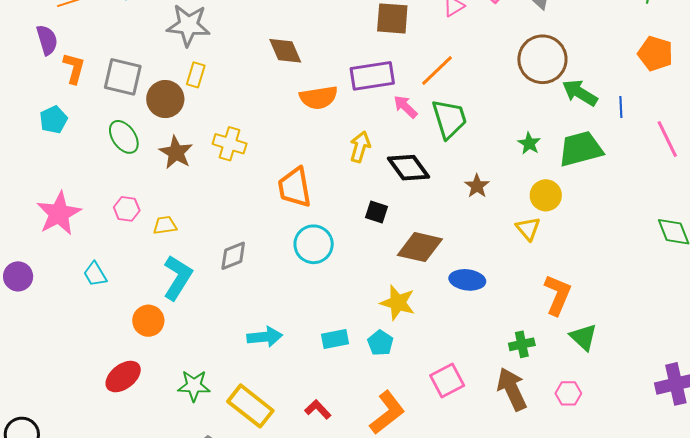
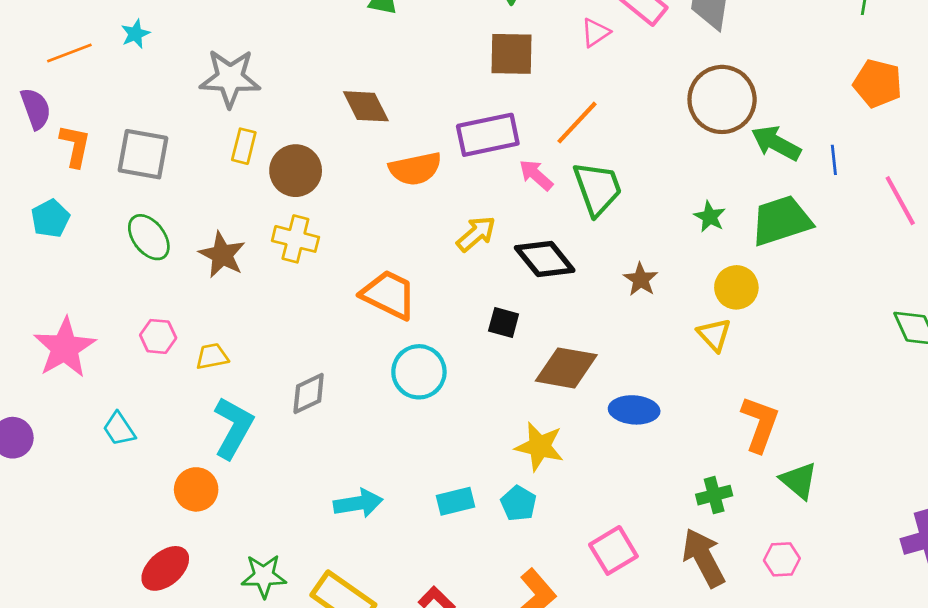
brown circle: (165, 99) -> (296, 171), moved
yellow arrow: (360, 147) -> (476, 234), turned 36
orange trapezoid: (295, 187) -> (389, 295), turned 129

